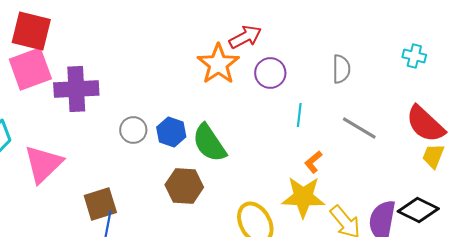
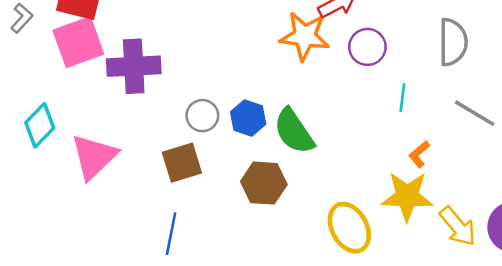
orange star: (218, 64) -> (305, 36), turned -30
gray semicircle: (341, 69) -> (453, 42), size x1.4
brown square: (100, 204) -> (182, 163), moved

